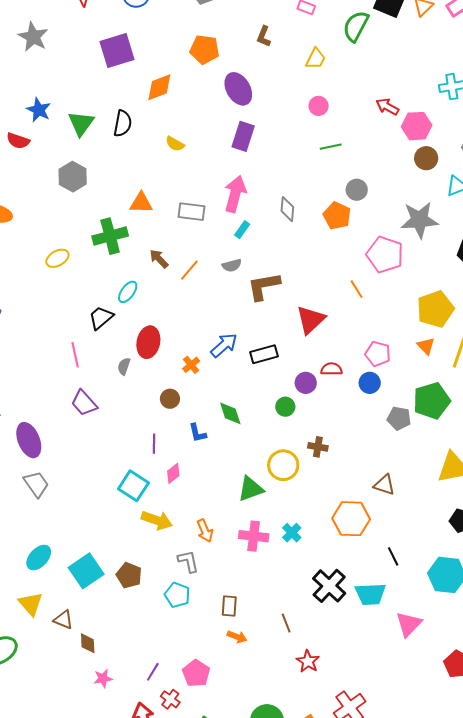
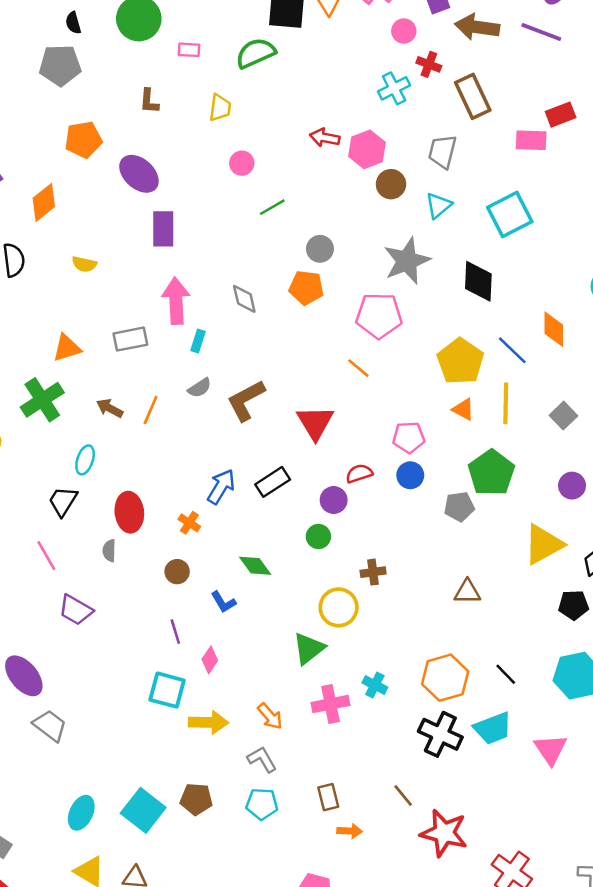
green semicircle: (356, 26) -> (256, 53), turned 56
orange hexagon: (351, 519) -> (445, 678), moved
red star: (308, 661) -> (444, 833), size x1.6

